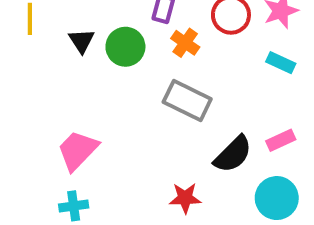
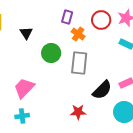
green circle: (125, 47) -> (51, 53), moved
gray rectangle: (187, 100) -> (79, 63), turned 70

